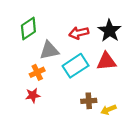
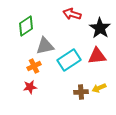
red arrow: (79, 33) -> (72, 14), moved, turned 30
yellow arrow: (108, 110) -> (99, 88), moved

